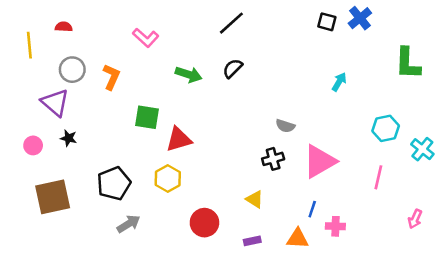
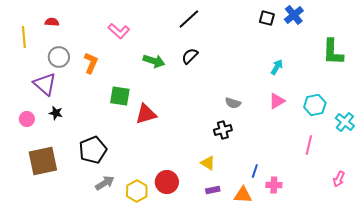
pink triangle: (320, 161) -> (277, 101), moved, size x0.6
yellow hexagon: (168, 179) -> (137, 191), moved
purple rectangle: (252, 241) -> (213, 190), moved

